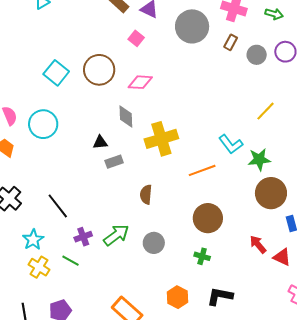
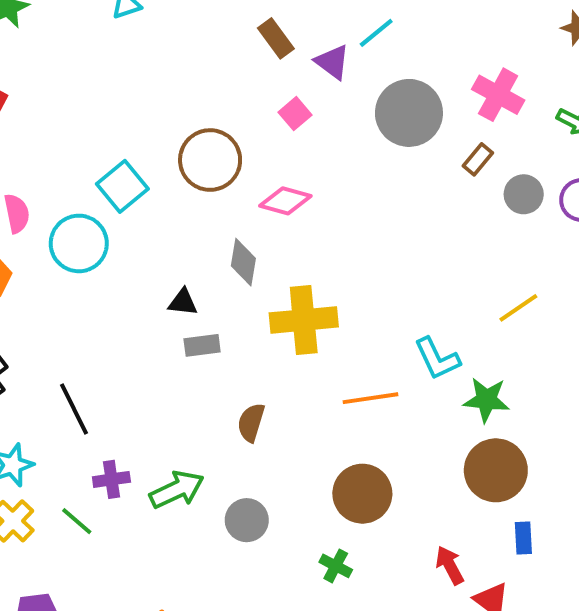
cyan square: (56, 73) -> (122, 186), moved

